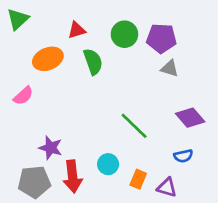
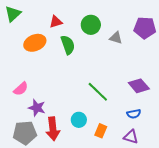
purple pentagon: (161, 38) -> (145, 28), moved
gray triangle: (170, 68) -> (116, 38), moved
pink semicircle: (23, 96) -> (21, 89), moved
purple triangle: (167, 187) -> (131, 137), moved

